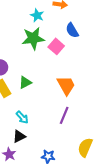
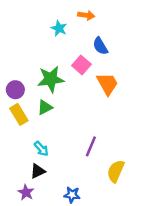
green star: (33, 38) -> (51, 79), moved
orange trapezoid: (66, 85) -> (107, 84), moved
yellow semicircle: (85, 147) -> (116, 171), moved

